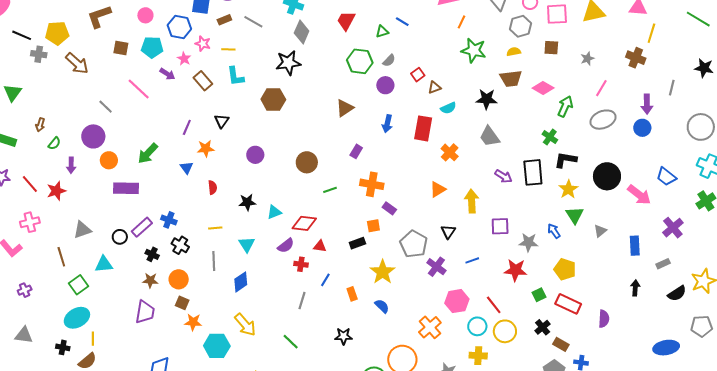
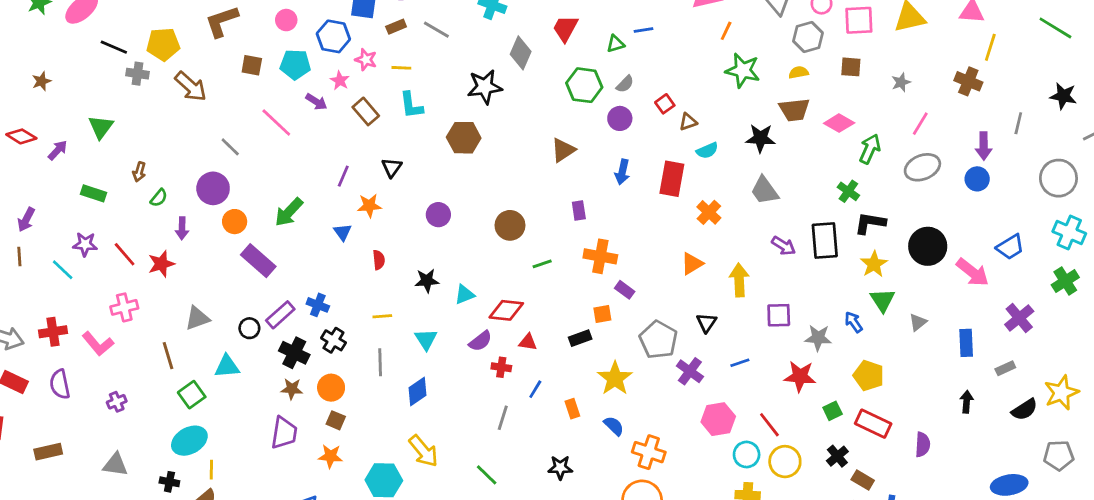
blue line: (402, 22) -> (644, 30), turned -40
gray diamond: (302, 32) -> (521, 53), moved
purple rectangle: (356, 151) -> (579, 211), turned -40
blue trapezoid: (666, 177) -> (1010, 247), turned -70
purple rectangle: (126, 188) -> (258, 261), turned 40
black cross: (152, 254) -> (294, 353), size x1.5
orange star: (193, 322) -> (330, 456), moved
orange cross: (430, 327) -> (649, 452), moved, turned -30

